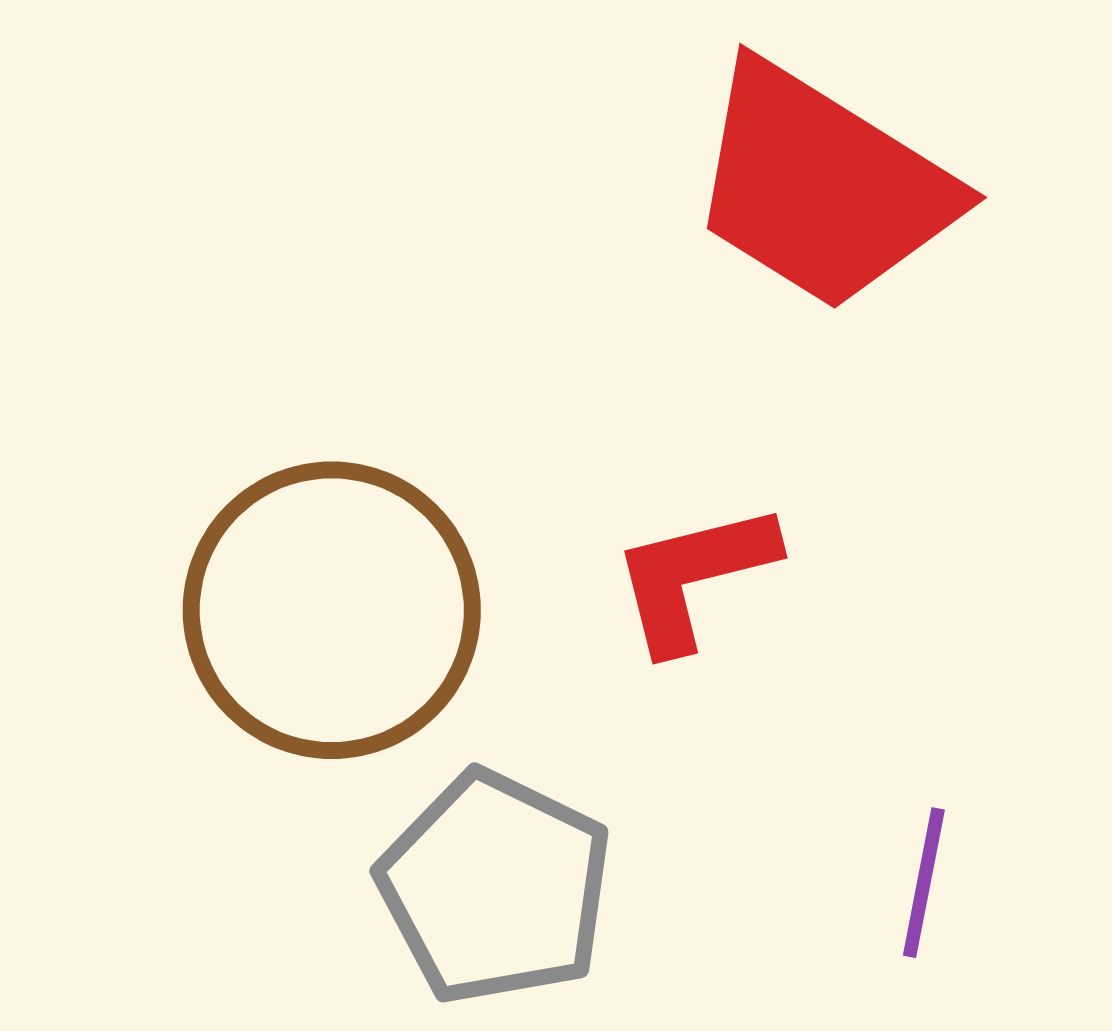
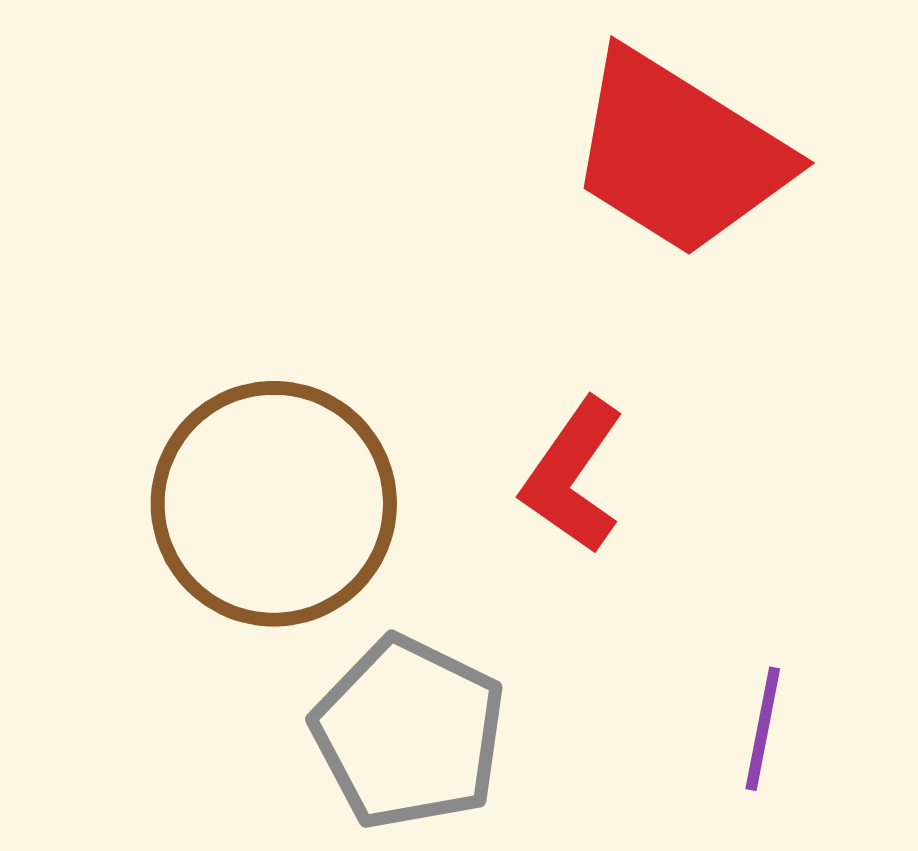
red L-shape: (694, 576) -> (573, 476), turned -41

